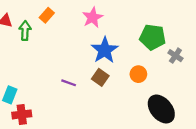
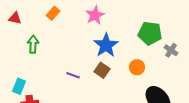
green arrow: (25, 31) -> (33, 44), moved

